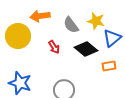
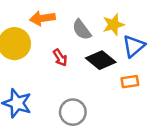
yellow star: (96, 21) -> (113, 25), turned -30

